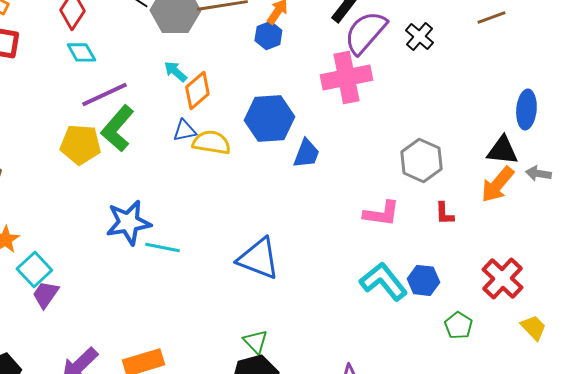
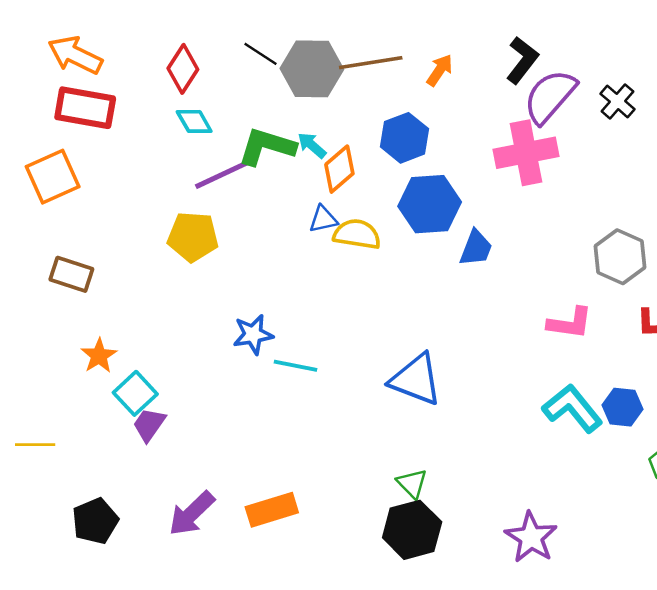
blue hexagon: (268, 35) -> (405, 138), moved, size x1.4
green L-shape: (117, 128) -> (267, 147), moved, turned 66
blue star: (128, 222) -> (253, 334), size x0.7

